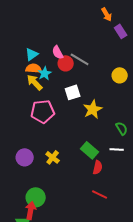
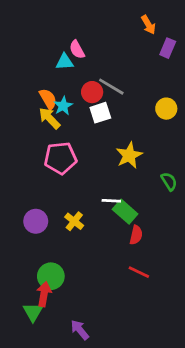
purple rectangle: (121, 31) -> (168, 48), turned 56
pink semicircle: (58, 52) -> (77, 49), moved
cyan triangle: (32, 54) -> (65, 62), moved, turned 32
orange semicircle: (34, 68) -> (48, 99), turned 56
white square: (73, 92) -> (100, 113), moved
white line: (117, 149) -> (111, 201), moved

